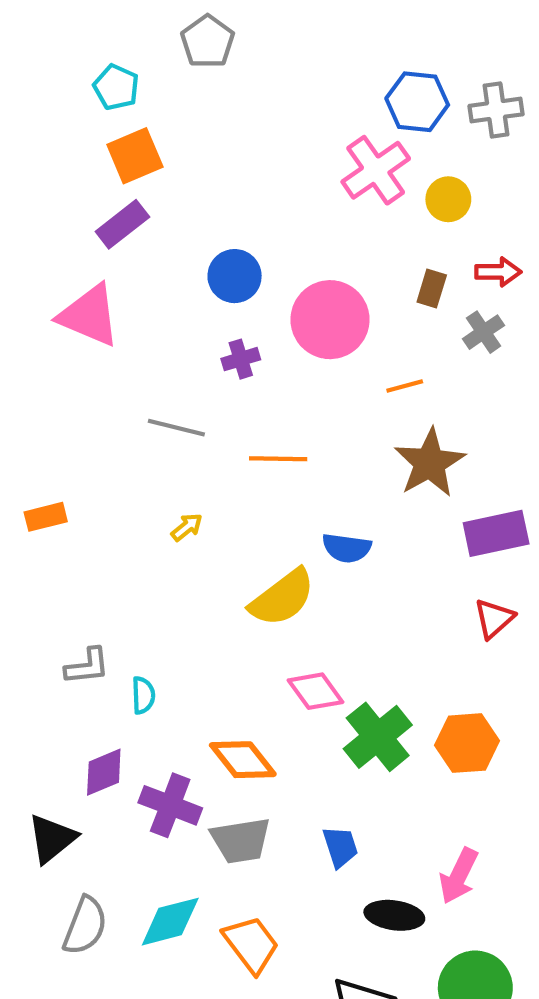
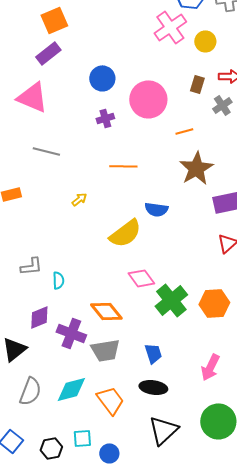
gray line: (176, 428) -> (46, 151), moved
black ellipse: (394, 915) -> (153, 387), moved

